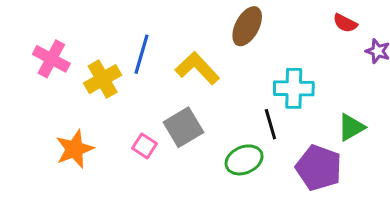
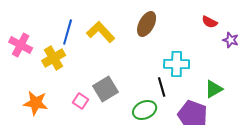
blue line: (141, 54) -> (68, 32), moved
yellow L-shape: (197, 68) -> (101, 32), moved
orange star: (75, 149) -> (36, 103), turned 30

